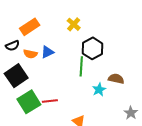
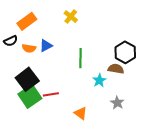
black hexagon: (92, 48) -> (125, 52), moved
black square: (16, 76) -> (27, 79), moved
gray star: (131, 113) -> (117, 103), moved

